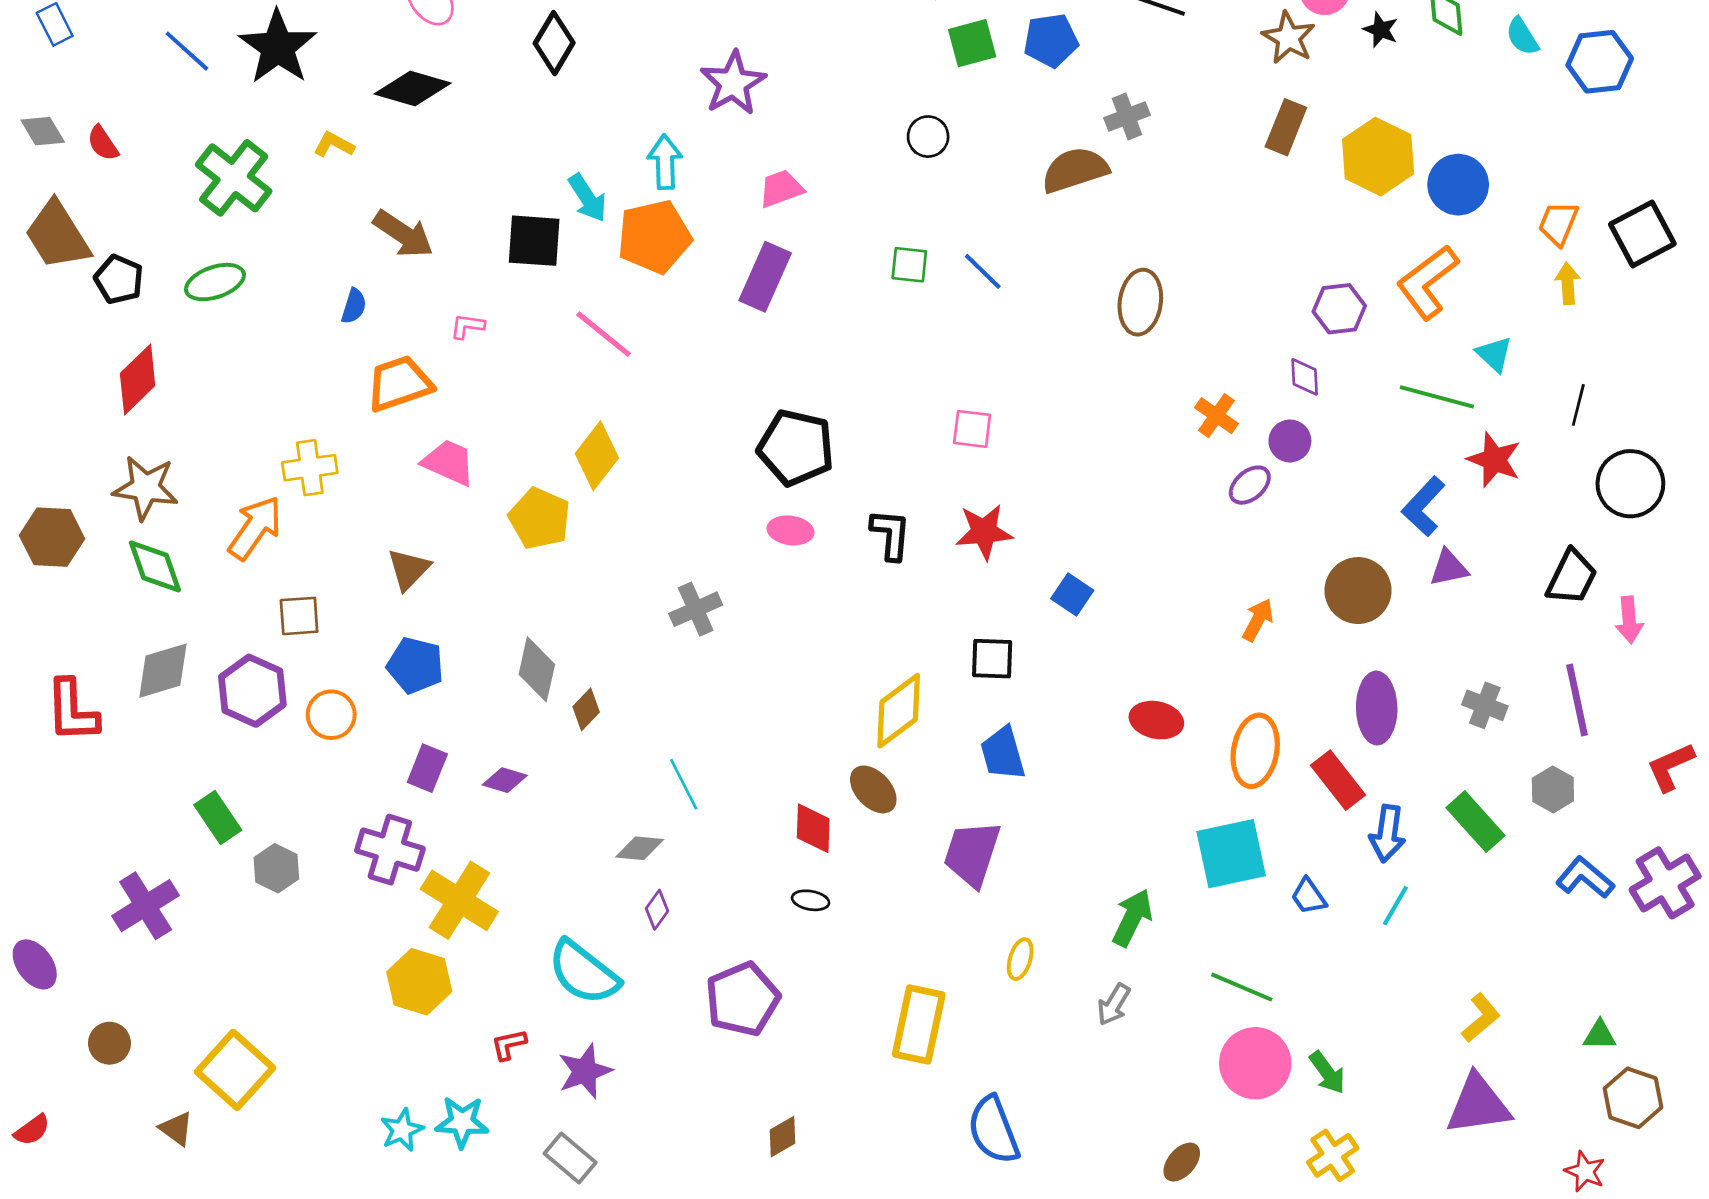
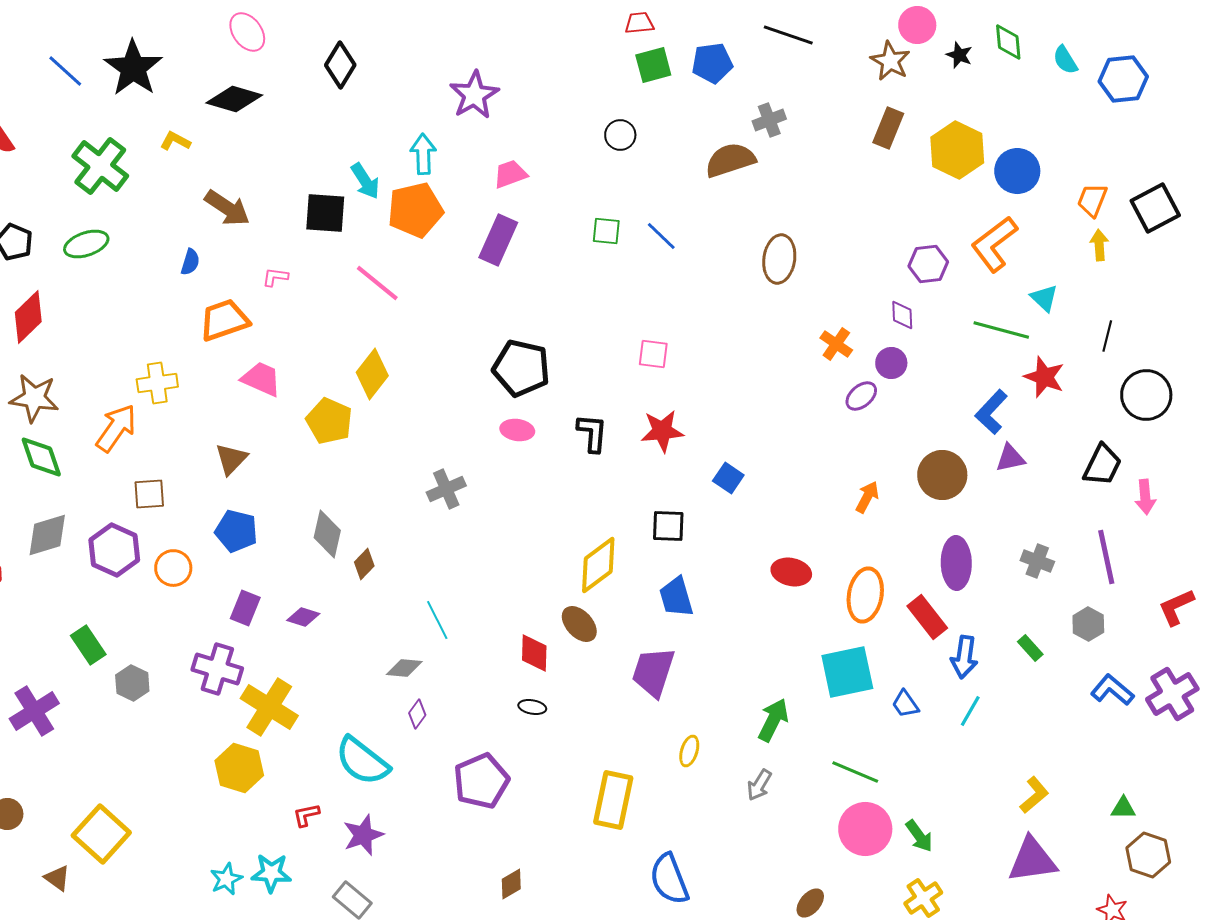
green rectangle: (1476, 822) -> (1030, 648), size x0.6

